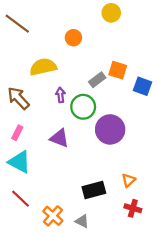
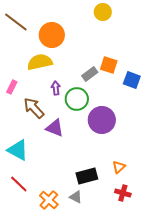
orange circle: (73, 38) -> (52, 35), moved, size x1.6
brown arrow: (18, 98) -> (34, 108), moved
pink rectangle: (17, 133) -> (12, 87), moved
gray triangle: (82, 221) -> (76, 197), moved

